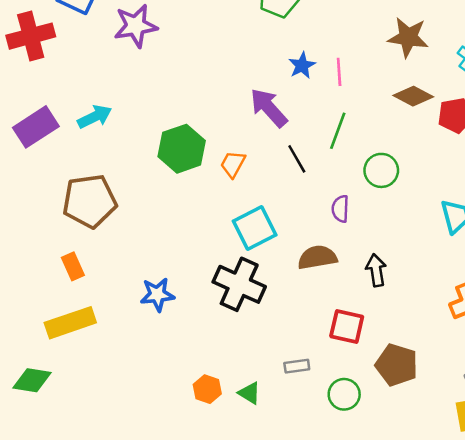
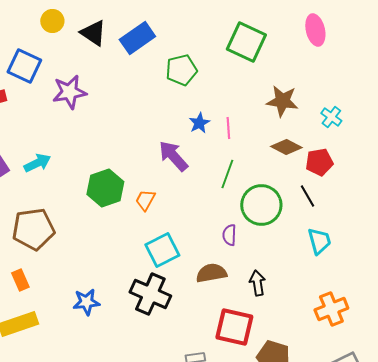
black line: (297, 159) -> (307, 196), moved
green circle: (381, 170) -> (261, 205), size x1.5
red square: (347, 326) -> (234, 327), size x1.4

